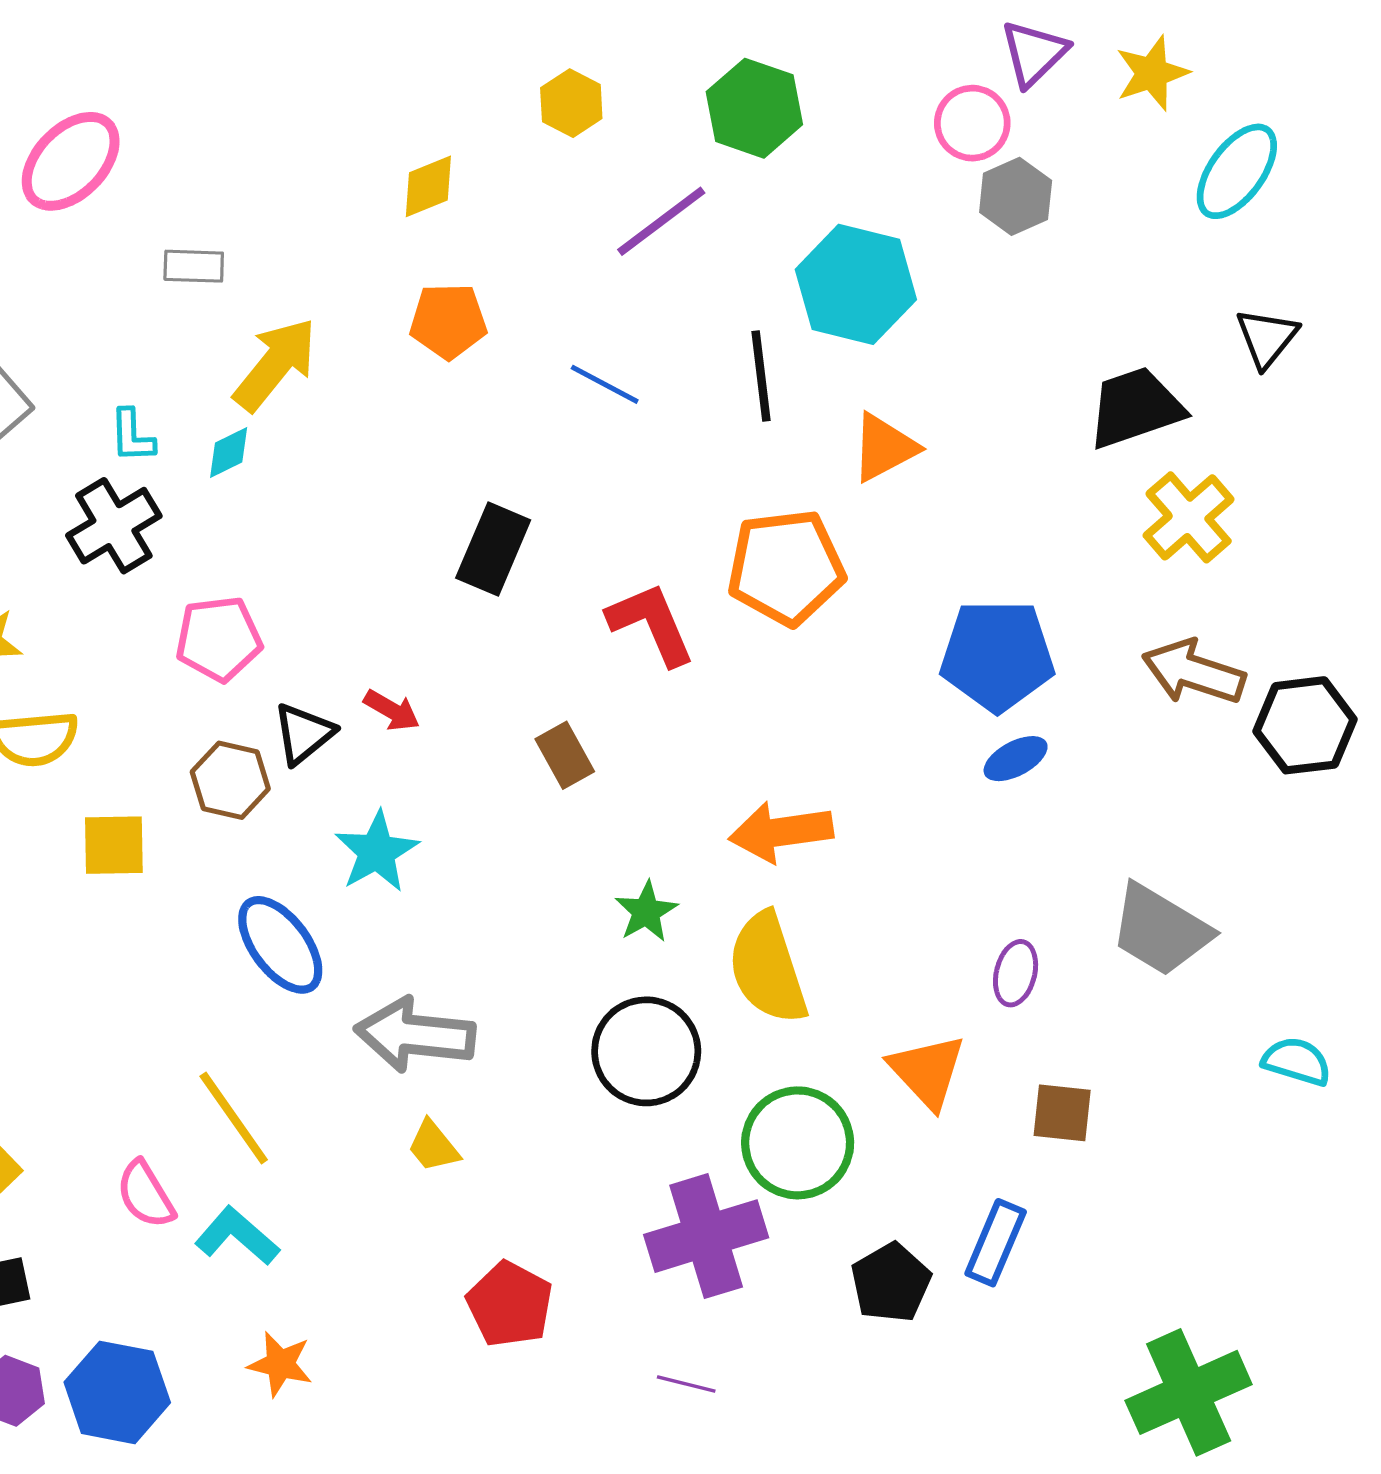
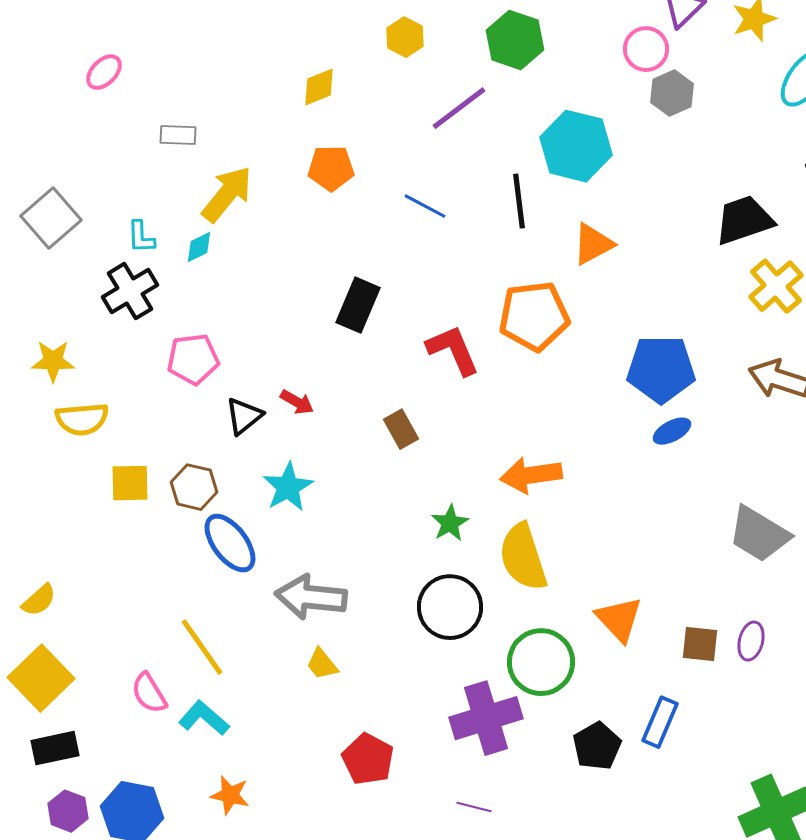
pink ellipse: (71, 161) -> (104, 72), size x0.6
brown hexagon: (230, 780) -> (194, 487), moved
purple ellipse: (1016, 973) -> (751, 641), moved

